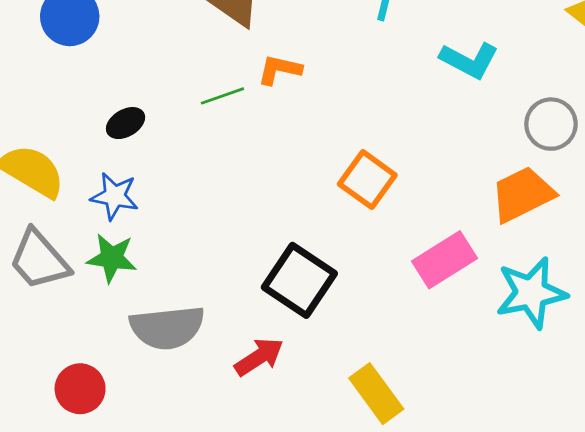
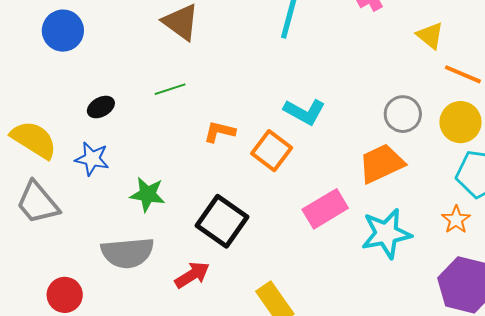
cyan L-shape: (469, 60) -> (305, 112), moved
orange L-shape: (280, 70) -> (219, 132), moved
green star: (112, 258) -> (148, 194), moved

